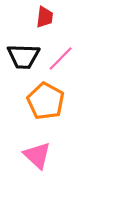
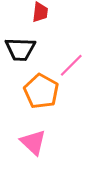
pink line: (61, 59) -> (71, 65), moved

